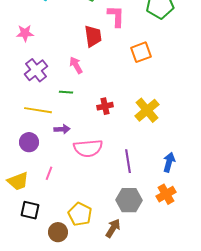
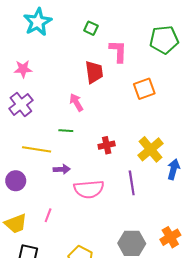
purple cross: (36, 70) -> (21, 104), moved
purple circle: (29, 142) -> (16, 181), moved
purple line: (128, 161) -> (132, 183), moved
blue arrow: (169, 162) -> (173, 169), moved

